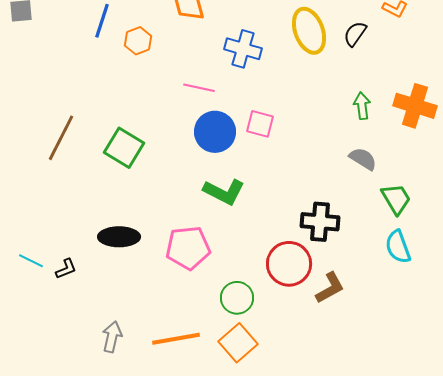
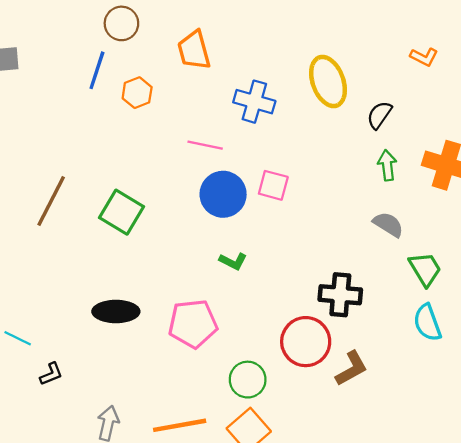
black semicircle: (355, 34) -> (379, 115), moved
green L-shape: (224, 192) -> (233, 261), size x0.6
black L-shape: (66, 269) -> (51, 374), moved

